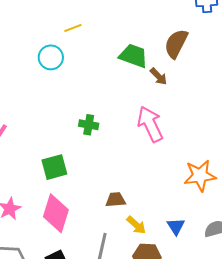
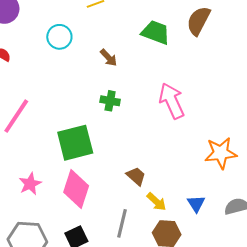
cyan circle: (51, 57) -> (59, 37), moved
brown arrow: (159, 76) -> (109, 58), moved
green square: (54, 167) -> (75, 143), size x1.4
brown trapezoid: (116, 200) -> (136, 176), turned 45

